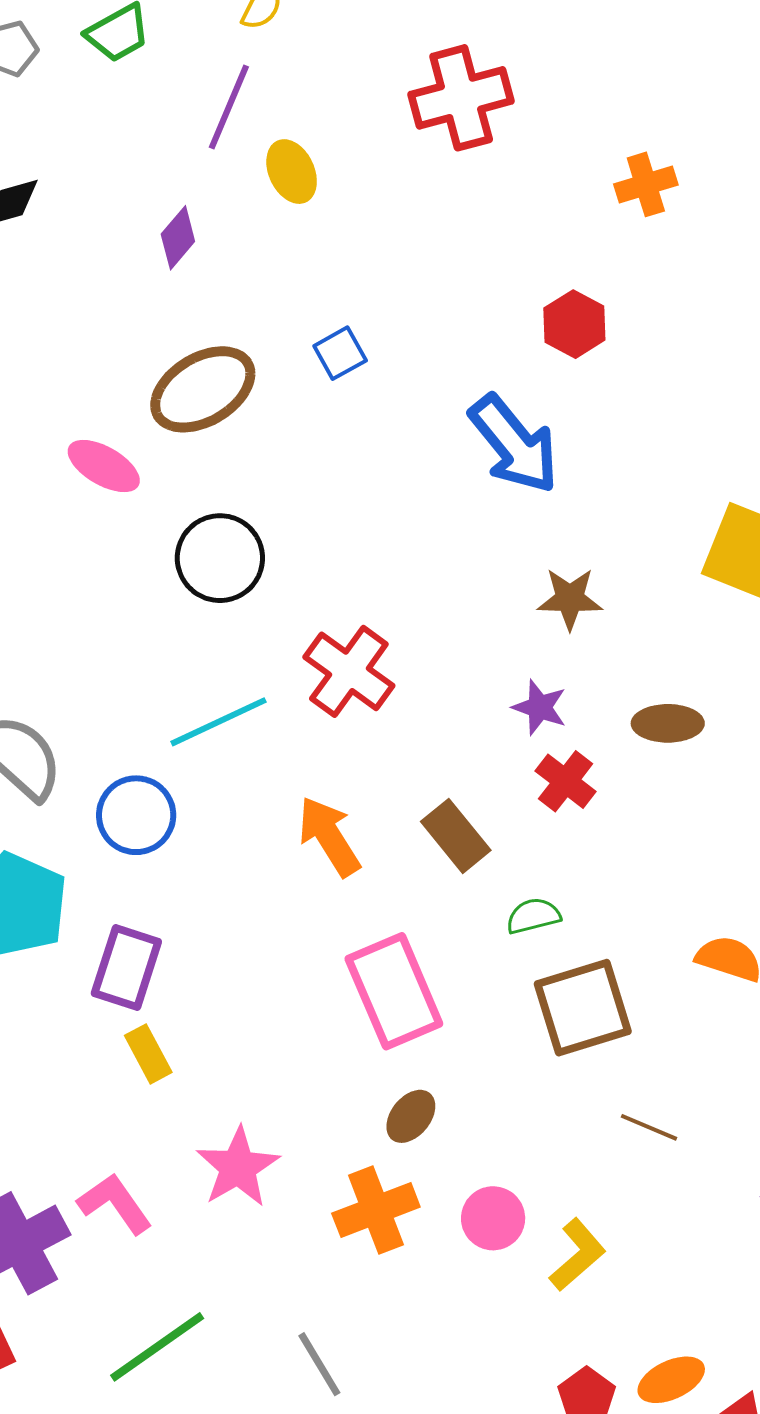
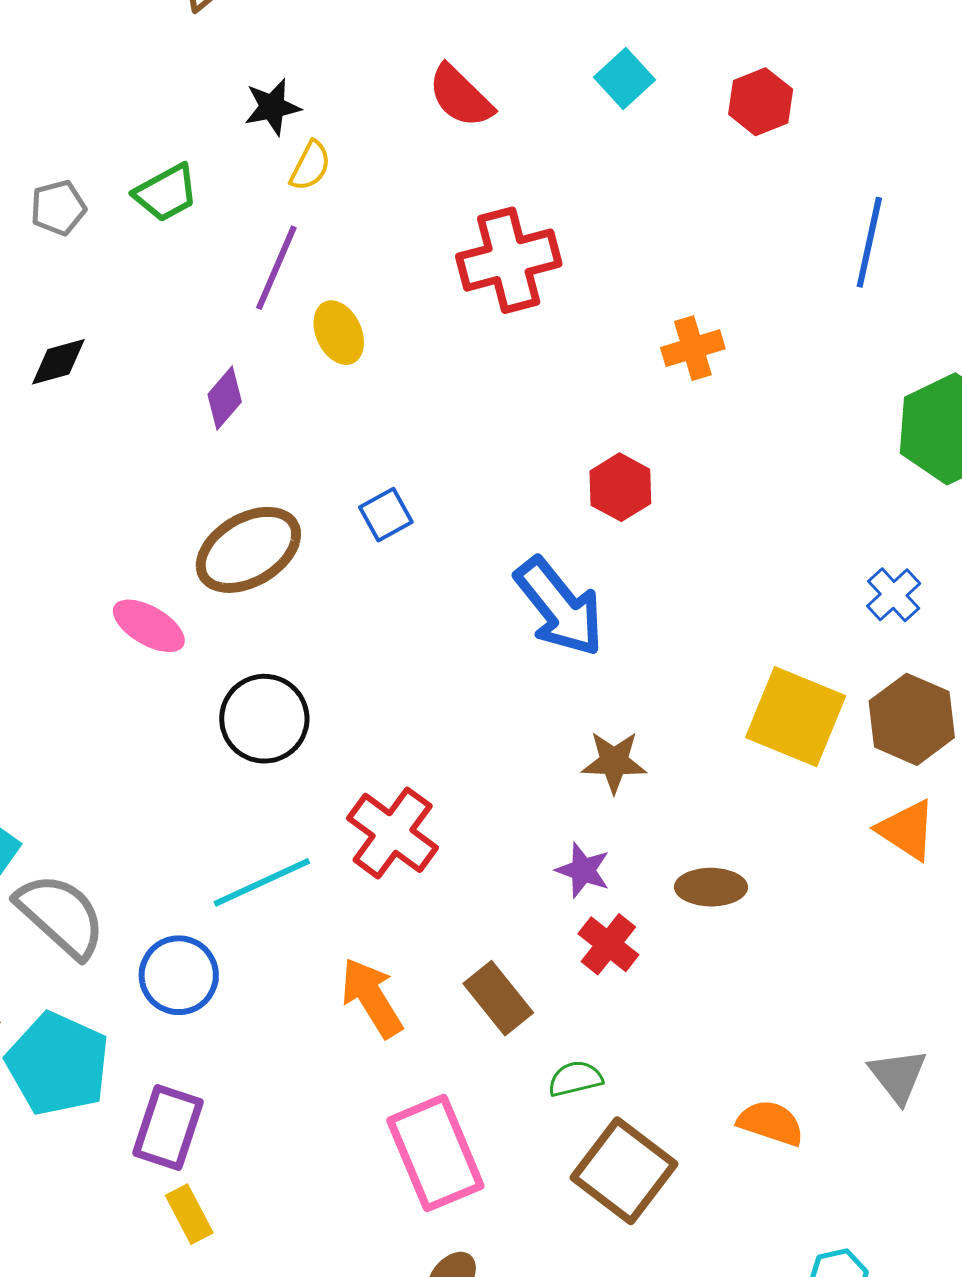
brown square: (583, 1008) -> (624, 1171), turned -36

